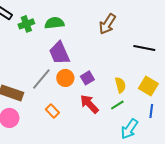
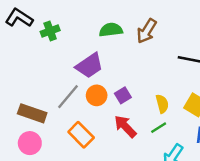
green semicircle: (54, 23) -> (111, 30), moved
purple trapezoid: (59, 53) -> (89, 66), turned -100
orange rectangle: (52, 111) -> (81, 135), size x1.5

